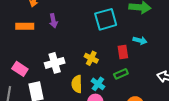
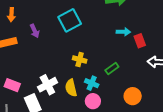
cyan square: (106, 19) -> (70, 20), moved
red rectangle: (123, 52) -> (140, 41), moved
white cross: (55, 63) -> (47, 85), moved

